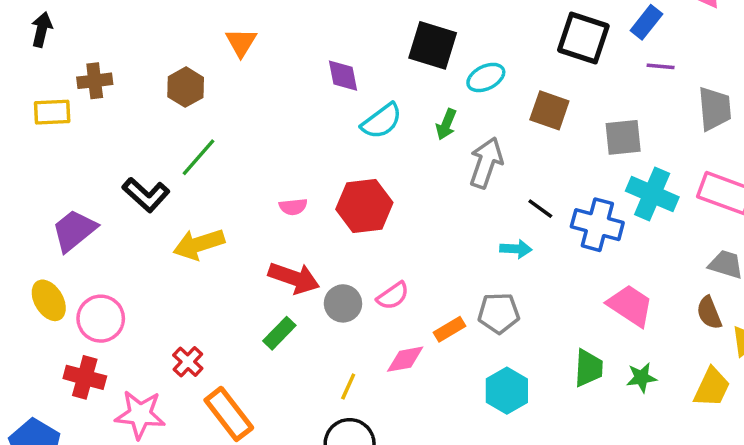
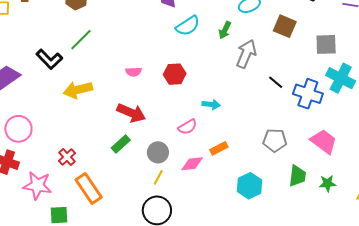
red hexagon: (364, 206) -> (175, 74), size x0.7
cyan arrow: (516, 249) -> (211, 104), moved
gray circle: (343, 303) -> (158, 152), moved
gray pentagon: (499, 313) -> (275, 140), moved

